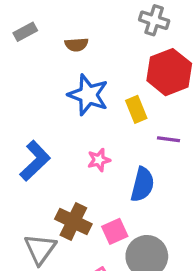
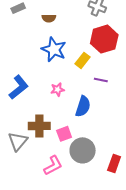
yellow rectangle: (136, 109) -> (82, 60), turned 56
brown cross: (73, 221) -> (39, 126), turned -30

